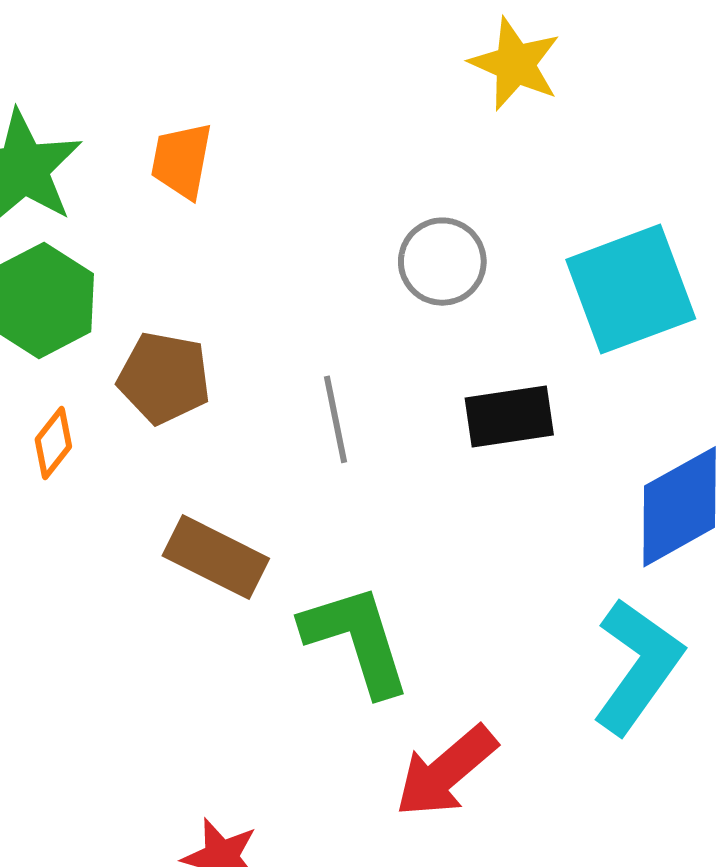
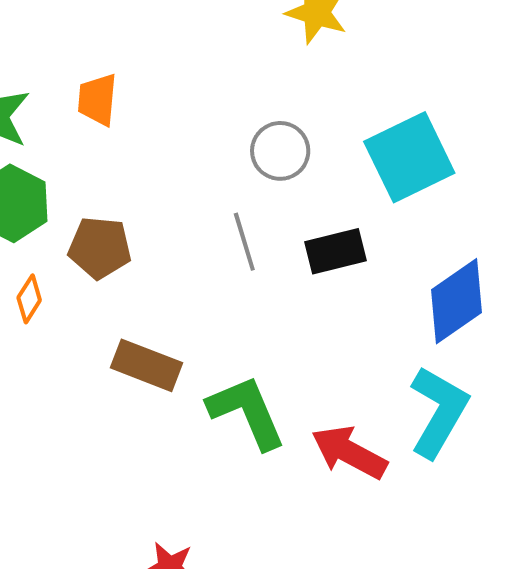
gray line: (335, 419) -> (244, 242), moved
red arrow: (446, 771) -> (349, 452), moved, turned 74

